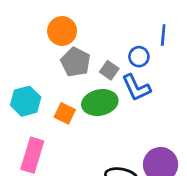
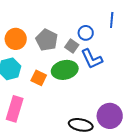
orange circle: (62, 31) -> (16, 39), moved
blue circle: (139, 57) -> (86, 33), moved

